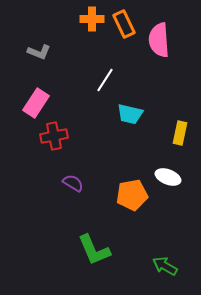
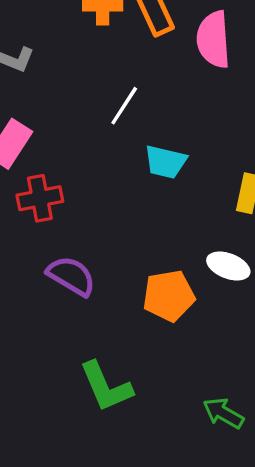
purple semicircle: (73, 183) -> (71, 276), size x1.4

